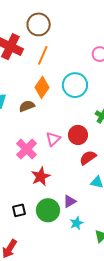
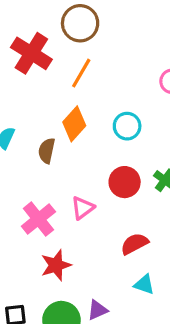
cyan circle: (75, 85) -> (127, 126), size x0.7
brown semicircle: (27, 106) -> (47, 151), turned -63
red circle: (78, 135) -> (125, 182), moved

